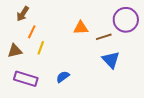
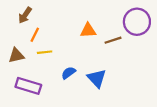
yellow line: (41, 48) -> (45, 52), turned 64
blue triangle: (111, 60) -> (97, 78), moved
blue semicircle: (63, 77) -> (68, 73), moved

